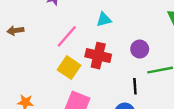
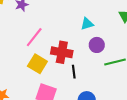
cyan triangle: (104, 20) -> (87, 24), moved
black line: (135, 86) -> (74, 72), moved

